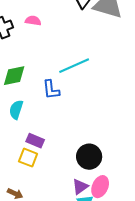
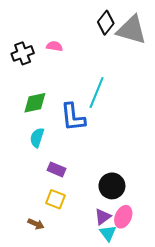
cyan line: (74, 66) -> (97, 92), turned -44
blue L-shape: (51, 90) -> (73, 117), size x1.4
yellow square: (28, 158) -> (55, 199), moved

